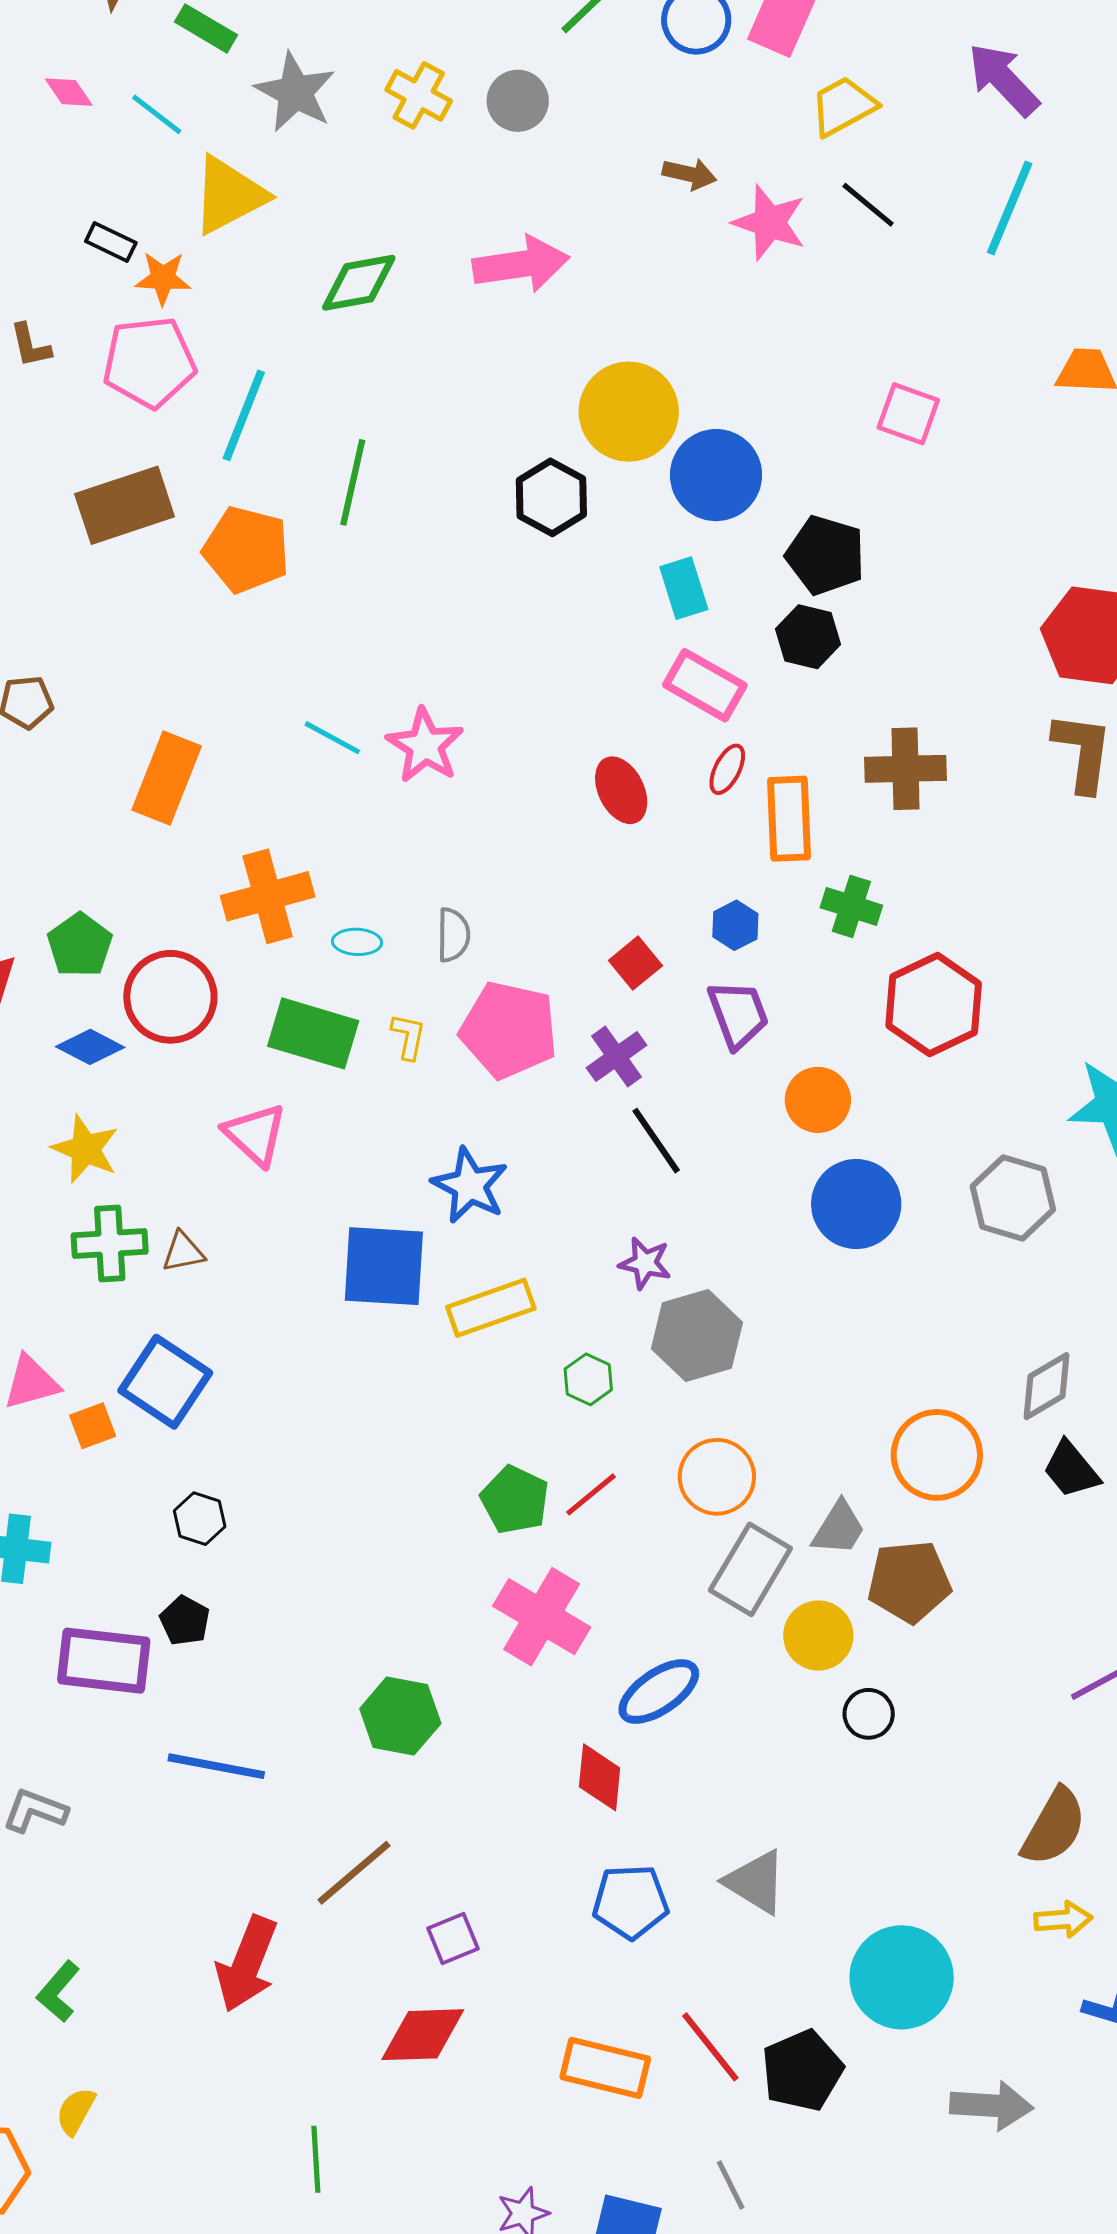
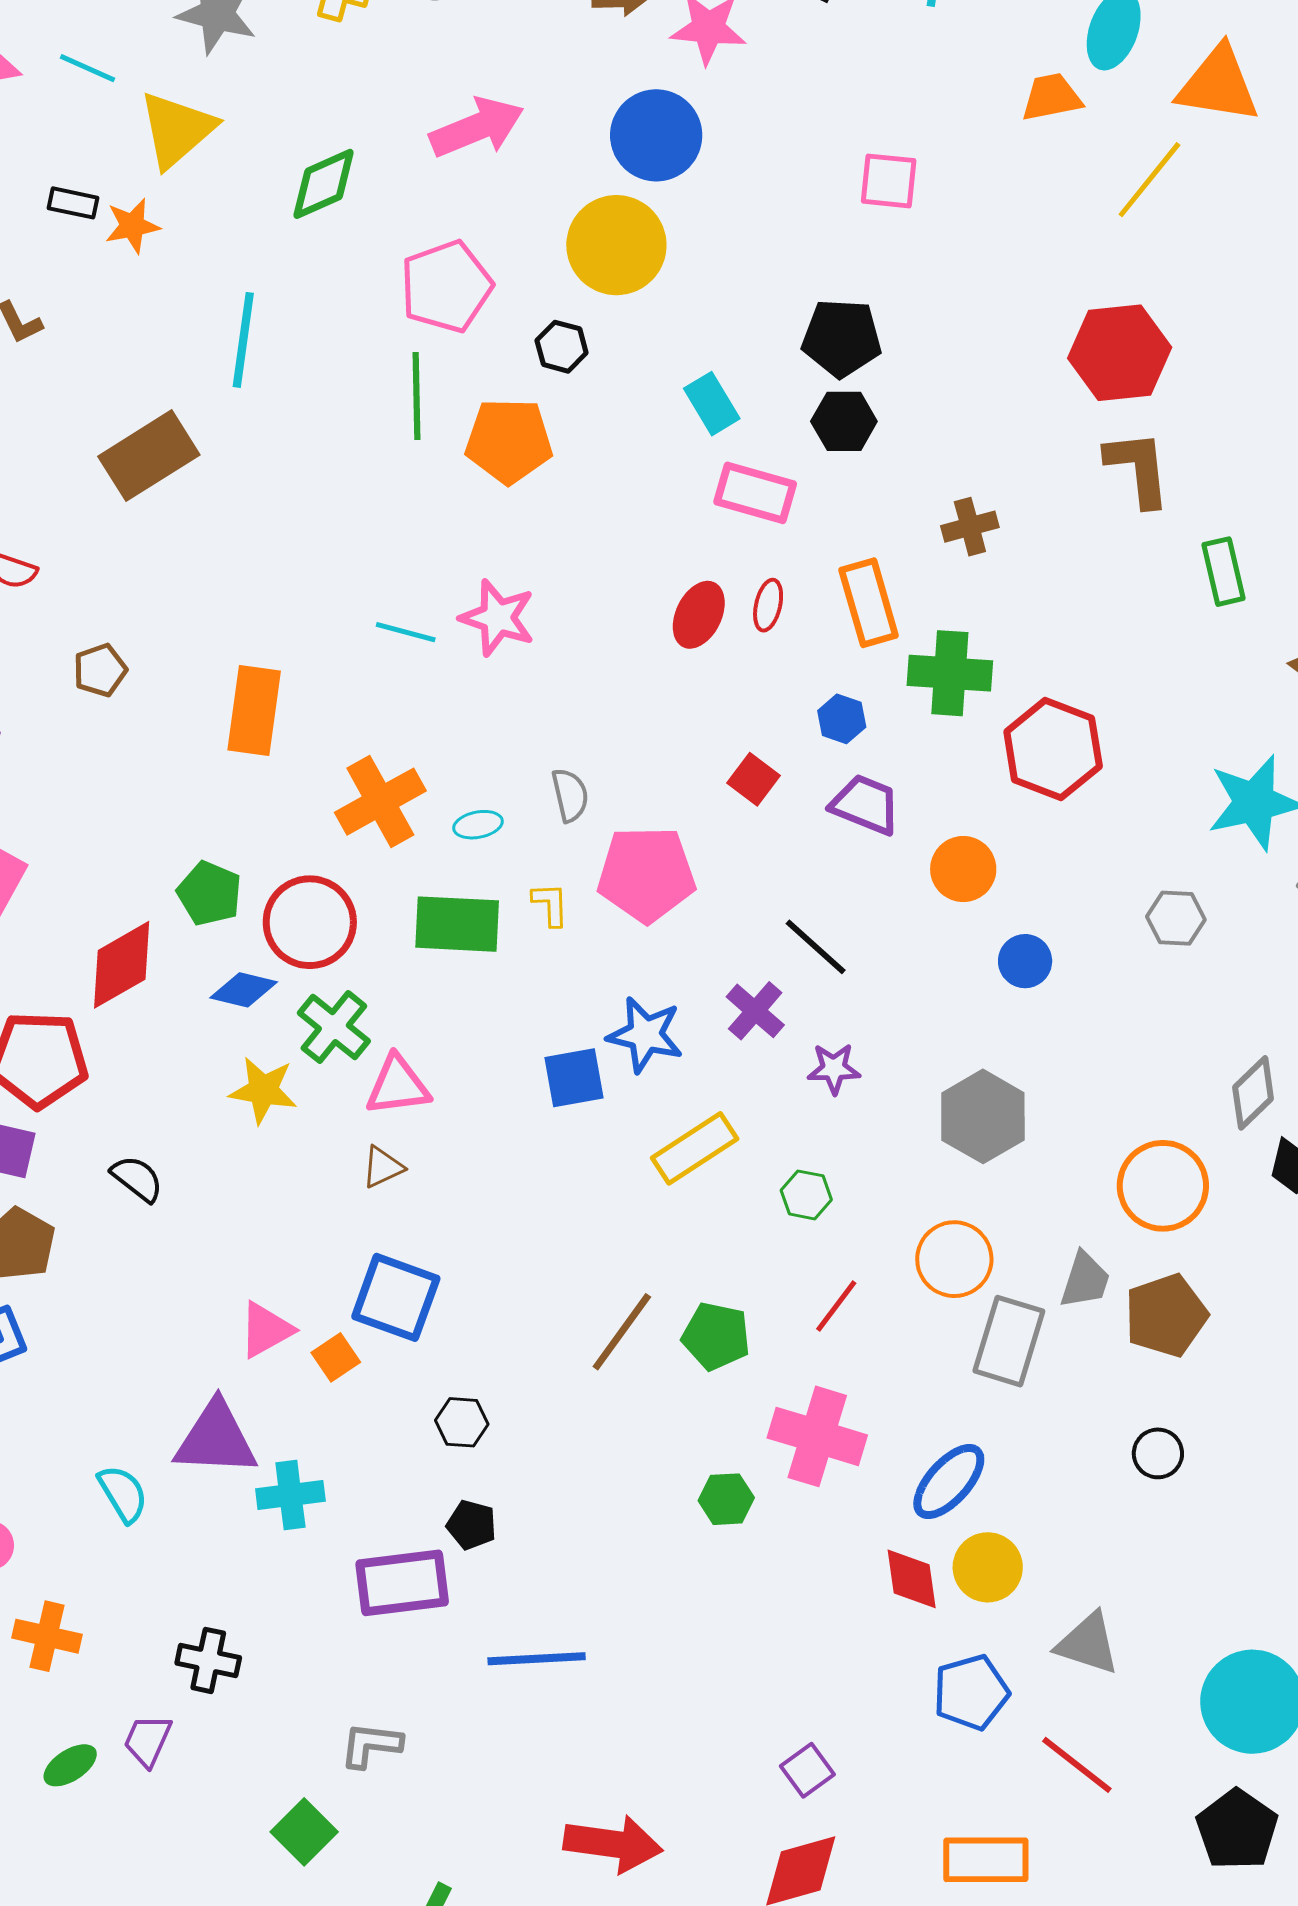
pink pentagon: (149, 362) -> (446, 286), moved
blue circle: (716, 475) -> (656, 135), moved
green line: (353, 482) -> (417, 396), moved
black hexagon: (551, 497) -> (562, 347), size x0.7
orange pentagon: (246, 550) -> (509, 441), moved
red ellipse: (727, 769) -> (768, 605), moved
brown cross: (906, 769) -> (970, 527), size x0.7
red ellipse: (621, 790) -> (699, 615), turned 66
green cross: (851, 906) -> (950, 673), size x1.4
purple trapezoid: (738, 1014) -> (866, 805), turned -34
purple cross: (617, 1056) -> (755, 1011), moved
pink triangle: (255, 1134) -> (398, 1086), moved, turned -36
gray hexagon: (1013, 1198) -> (1176, 918), size x0.7
blue circle: (856, 1204) -> (1025, 961), size x0.6
green cross: (110, 1243) -> (334, 1027), moved, turned -34
blue square: (384, 1266) -> (574, 1078), moved, size x0.7
gray hexagon: (697, 1336) -> (983, 1116), moved
green pentagon: (515, 1500) -> (716, 1336), moved
yellow circle: (818, 1636) -> (988, 1567), moved
green hexagon: (400, 1716) -> (726, 1499), moved, size x0.7
brown line: (354, 1873) -> (622, 1332), moved
red arrow: (247, 1964) -> (613, 1844), turned -90
red line: (710, 2047) -> (1077, 1765), moved
black pentagon: (802, 2071) -> (1237, 1830), moved

